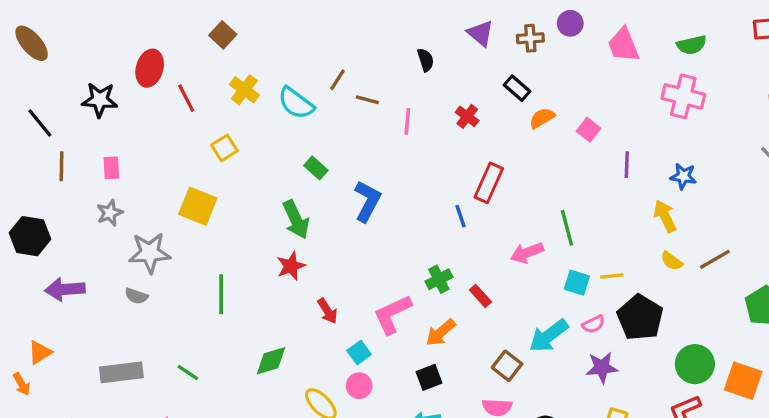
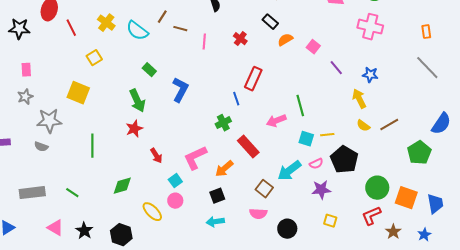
purple line: (627, 165) -> (336, 68), turned -42
green cross: (439, 279) -> (223, 123), moved
red rectangle: (480, 296) -> (248, 147), size x1.6

